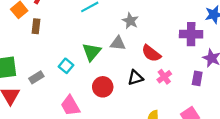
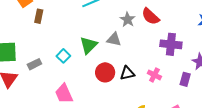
purple cross: (191, 34) -> (171, 44), moved
red semicircle: (151, 53) -> (150, 16), moved
pink cross: (164, 77) -> (154, 75), turned -32
red circle: (103, 87) -> (105, 72), moved

